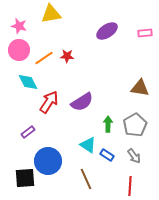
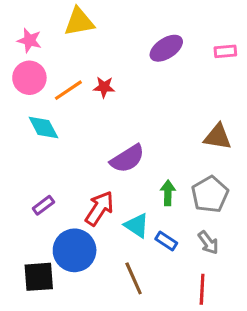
red arrow: (49, 102) -> (99, 208), moved

